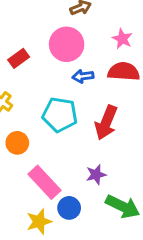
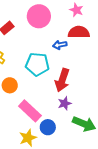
blue arrow: (83, 76) -> (60, 45), moved
red arrow: (106, 123) -> (62, 80), moved

